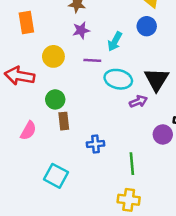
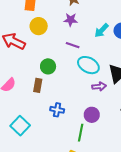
cyan arrow: (115, 42) -> (102, 30), moved
yellow circle: (53, 56) -> (39, 26), moved
green circle: (55, 99) -> (48, 66), moved
purple circle: (163, 134) -> (92, 115), moved

